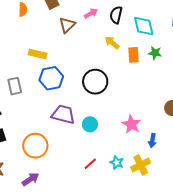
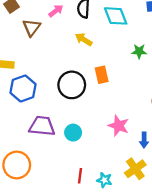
green star: (155, 53) -> (139, 51), moved
orange rectangle: (133, 55) -> (102, 75), moved
cyan star: (117, 163) -> (104, 180), moved
red line: (90, 164) -> (80, 176), turned -32

